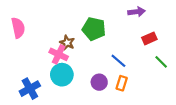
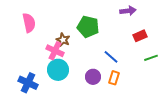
pink semicircle: (18, 28) -> (29, 23), moved
green line: (161, 62) -> (151, 58), turned -64
blue cross: (30, 89) -> (28, 83), turned -36

